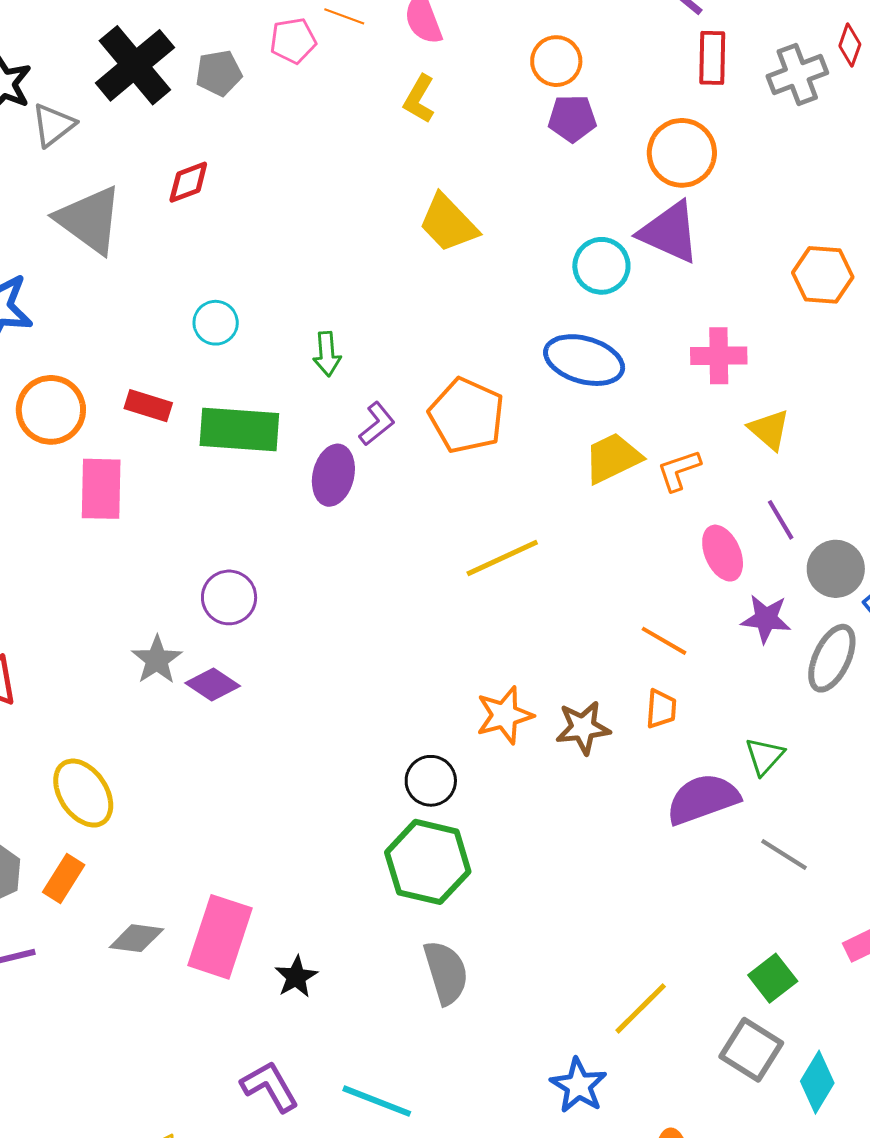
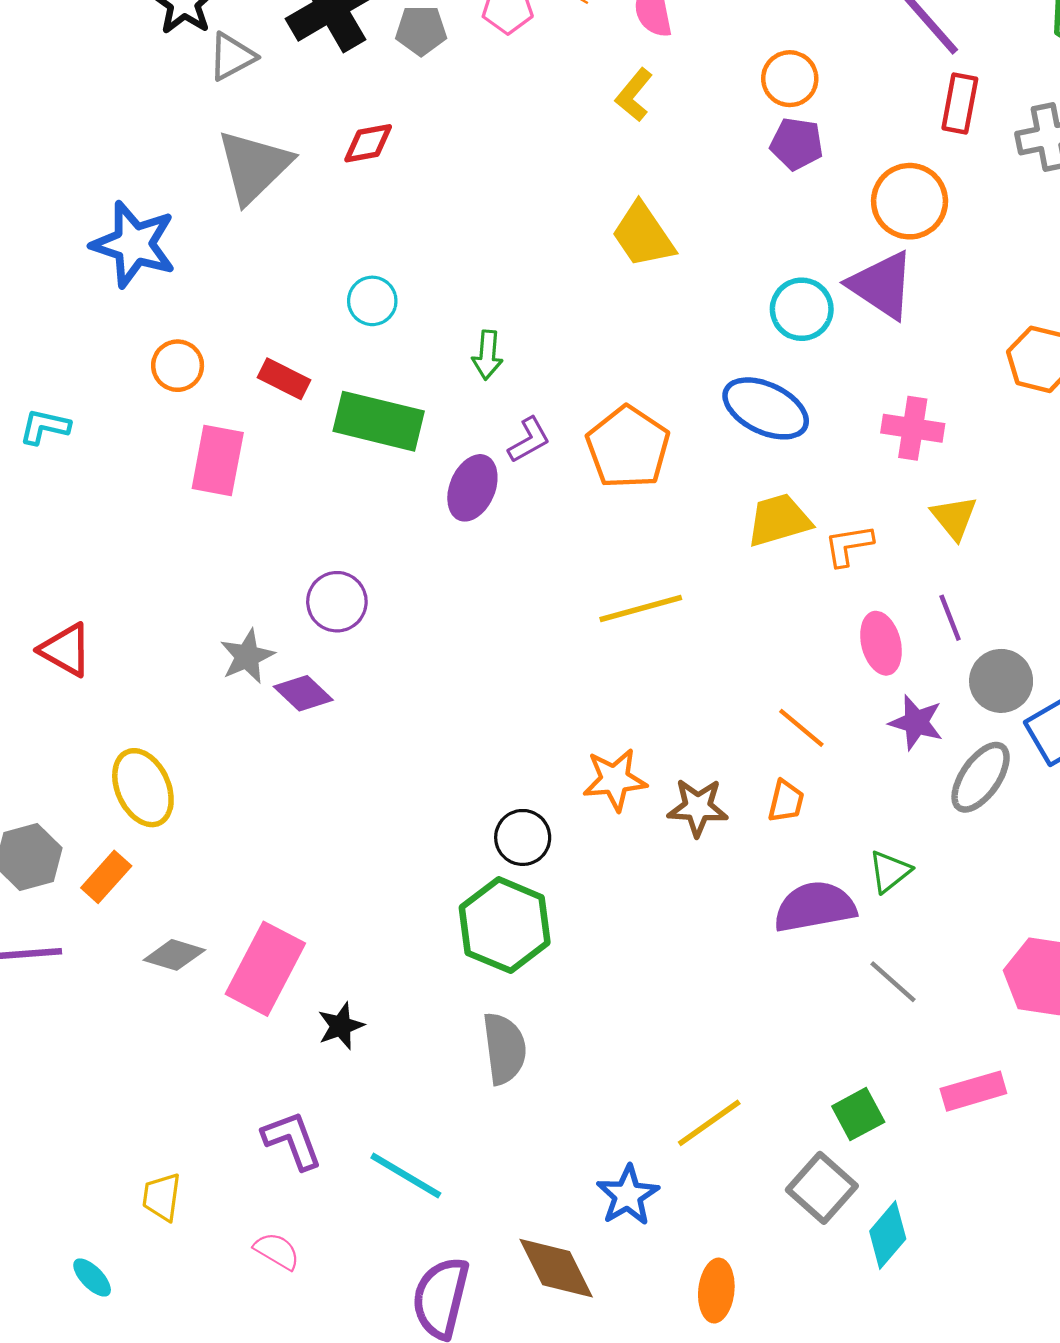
gray triangle: (89, 220) -> (254, 166), turned 30
orange circle: (51, 410) -> (178, 366), size x0.7

